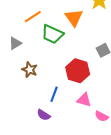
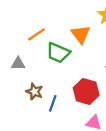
gray triangle: (15, 43) -> (18, 64), turned 32
blue line: (54, 94) -> (53, 103), moved

